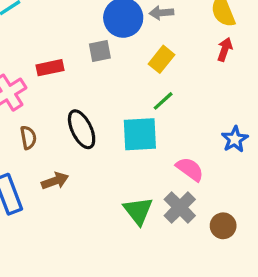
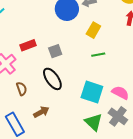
gray square: (100, 51) -> (55, 51), moved
green line: (163, 101) -> (98, 55), turned 40
cyan square: (140, 134) -> (92, 92), moved, turned 30

